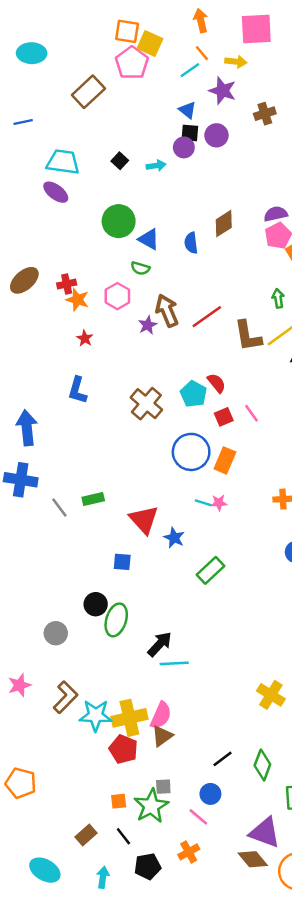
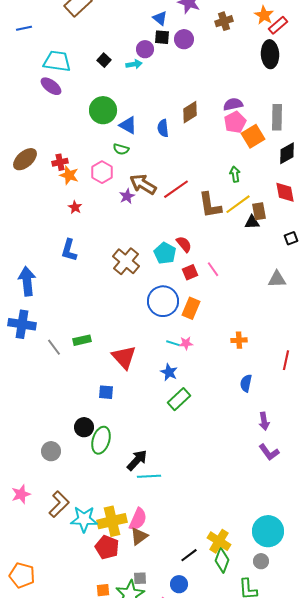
purple circle: (184, 147) -> (145, 49), moved
brown arrow: (167, 311) -> (143, 184), turned -36
blue star: (174, 538) -> (169, 372), moved
yellow cross: (271, 695) -> (219, 541), moved

